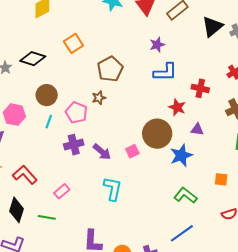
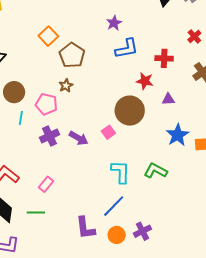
orange square: (73, 43) -> (48, 36), moved
blue star: (181, 155) -> (177, 135), moved
cyan L-shape: (113, 189) -> (121, 172), moved
green L-shape: (185, 195) -> (156, 171), moved
blue line: (182, 233) -> (114, 206), moved

